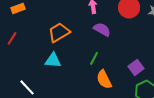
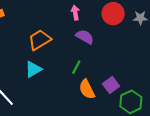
cyan triangle: (53, 60) -> (33, 69), turned -36
purple square: (136, 67) -> (111, 85), moved

